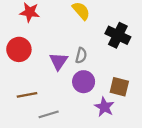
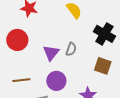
purple circle: (84, 82) -> (56, 81), moved
brown square: (119, 87) -> (103, 66), moved

